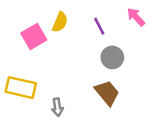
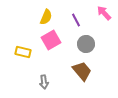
pink square: (34, 37) -> (51, 40), moved
yellow rectangle: (21, 88) -> (23, 52), moved, size x0.7

